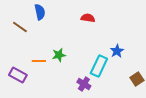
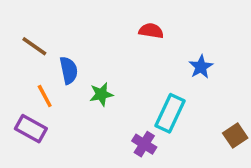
blue semicircle: (40, 12) -> (69, 70), moved
blue star: (117, 51) -> (201, 67), moved
orange line: (39, 61) -> (45, 96), moved, turned 64

